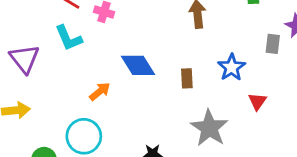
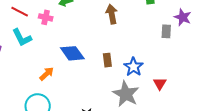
blue star: (232, 67) -> (133, 67), moved
red triangle: (257, 101) -> (160, 84), moved

